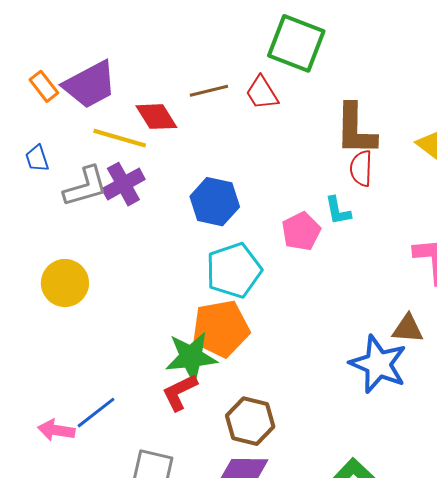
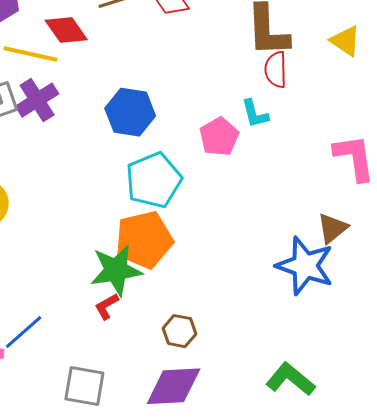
brown triangle: (408, 329) -> (332, 228), turned -40
red L-shape: (180, 392) -> (107, 306), size x0.7
brown hexagon: (250, 421) -> (179, 331), size x0.7

